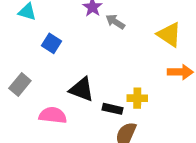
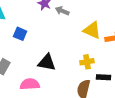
yellow triangle: (169, 34) -> (92, 30), moved
black rectangle: (112, 109) -> (103, 77), moved

